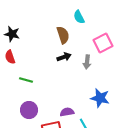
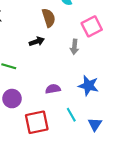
black arrow: (64, 57) -> (37, 41), moved
purple semicircle: (67, 112) -> (53, 89), moved

